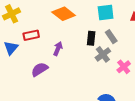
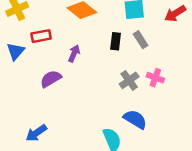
gray cross: (103, 54) -> (129, 80), moved
pink cross: (124, 67) -> (155, 78), turned -32

